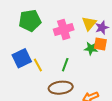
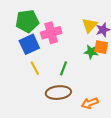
pink cross: (64, 29) -> (51, 33), moved
blue square: (22, 58) -> (29, 44), moved

